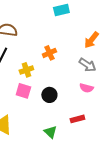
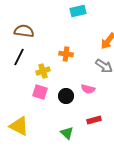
orange cross: (49, 53) -> (66, 54), turned 32
pink semicircle: (86, 88) -> (88, 89), moved

